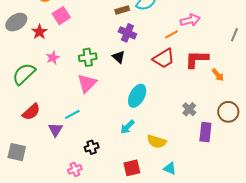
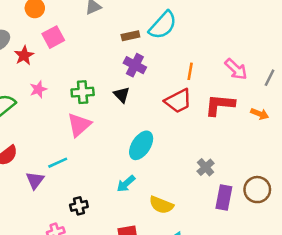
pink arrow: (190, 20) -> (236, 69), moved, turned 54
orange line: (171, 34) -> (190, 71), turned -56
orange arrow: (218, 75) -> (260, 114), moved, turned -32
brown circle: (228, 112) -> (257, 190), moved

